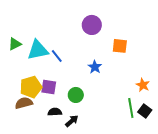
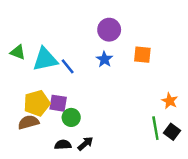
green triangle: (15, 44) -> (18, 52), turned 48
blue star: (95, 67) -> (104, 59), moved
green circle: (76, 95) -> (71, 117), moved
black semicircle: (55, 112) -> (63, 145), moved

